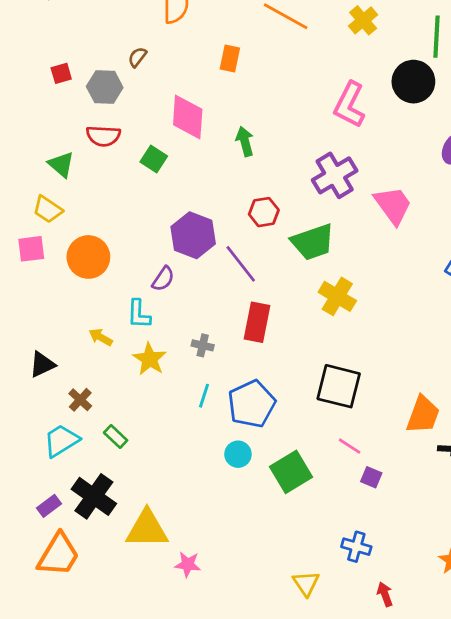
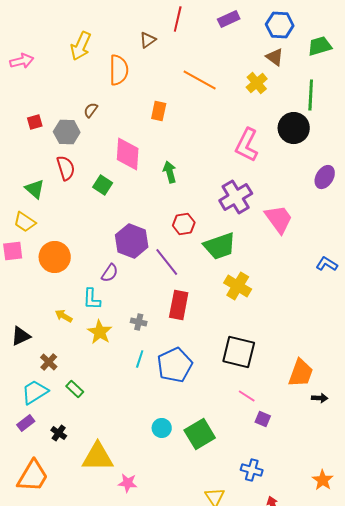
red semicircle: (103, 136) -> (66, 168), turned -110
cyan circle: (238, 454) -> (162, 428), moved
green square: (291, 472) -> (200, 434), moved
black cross: (94, 496) -> (59, 433), size x0.5
purple rectangle: (49, 506) -> (26, 423), moved

